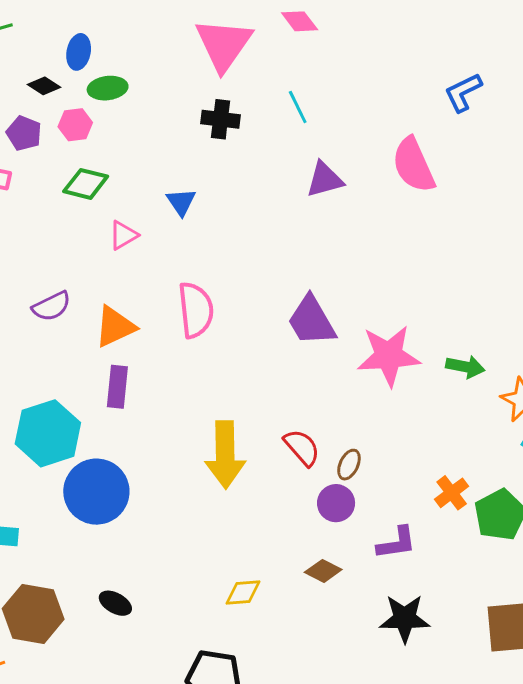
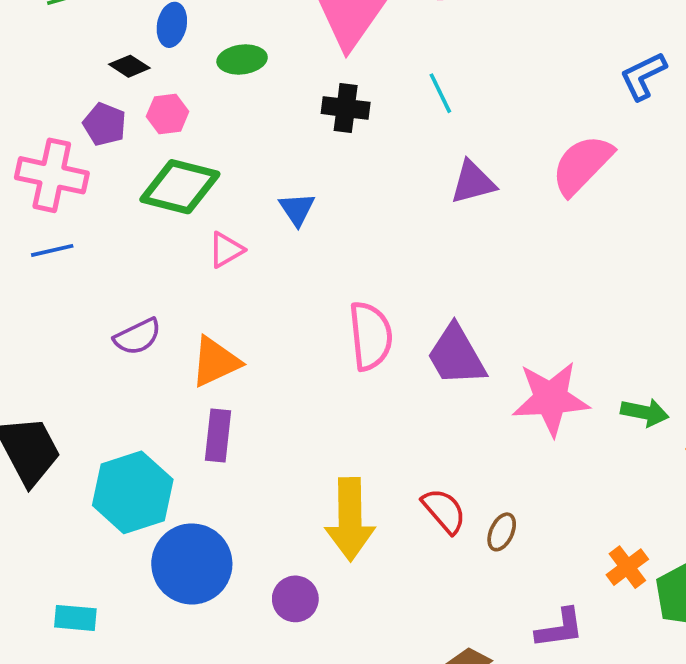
green ellipse: (108, 88) -> (242, 59), moved
pink semicircle: (414, 165) -> (582, 165), turned 68
green diamond: (86, 184) -> (180, 187), size x1.4
pink semicircle: (196, 310) -> (370, 336), moved
purple circle: (336, 503) -> (295, 599), moved

